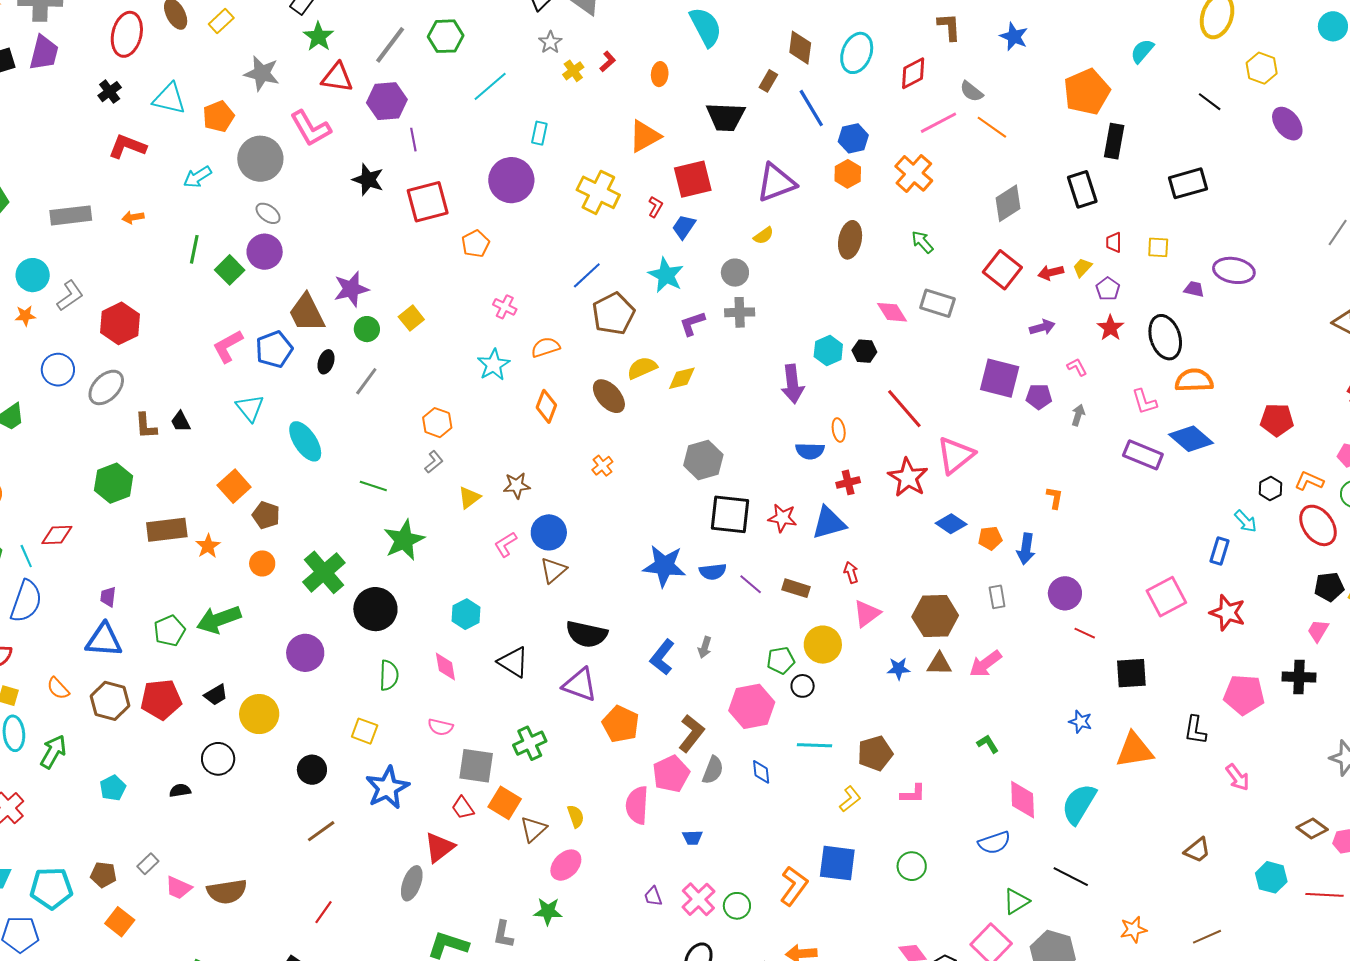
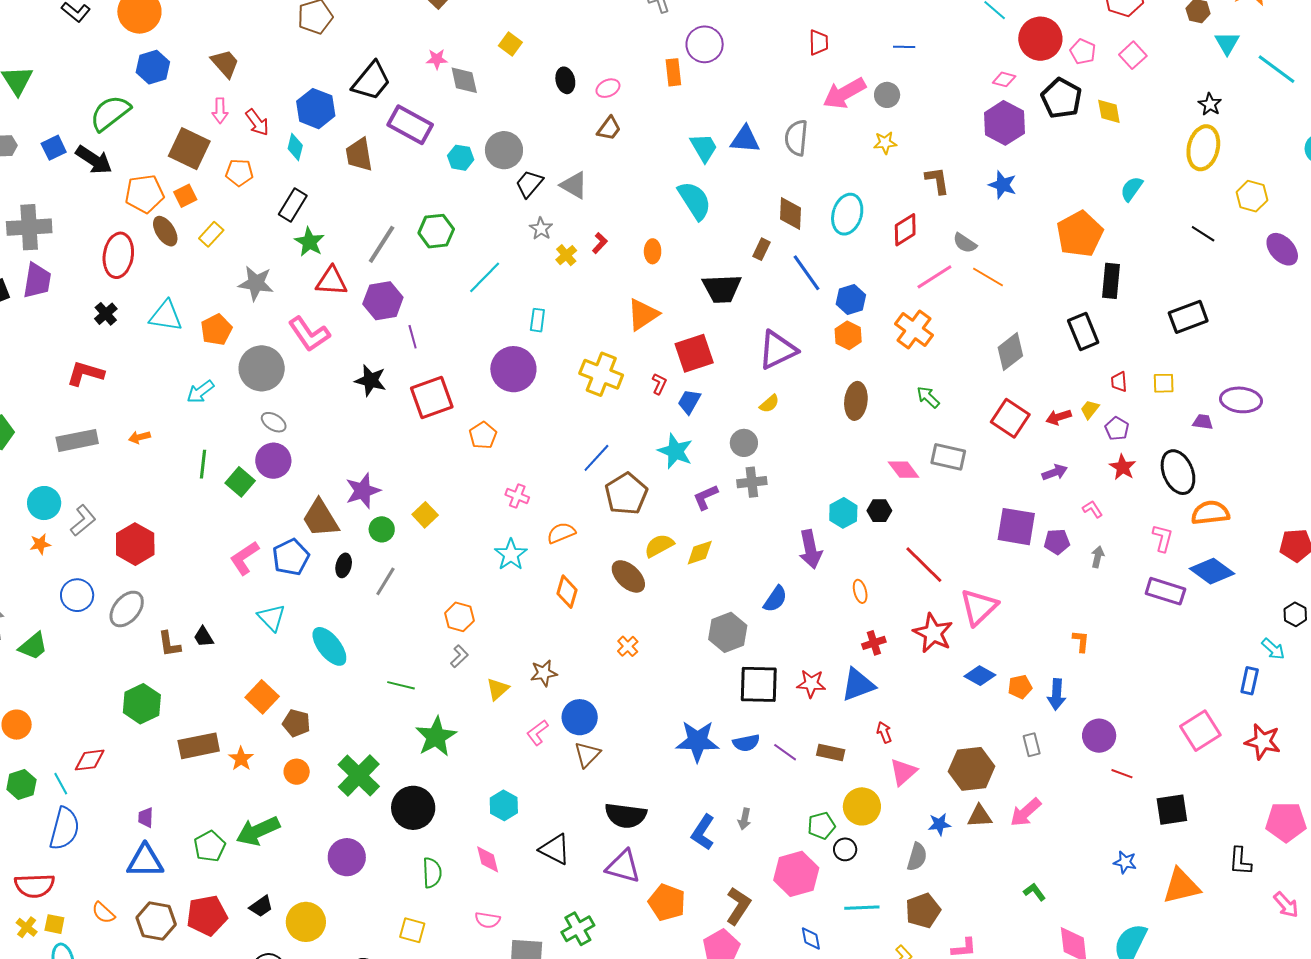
red L-shape: (127, 147) -> (85, 373), moved
pink L-shape: (1144, 402) -> (1163, 538), turned -144
blue semicircle: (810, 451) -> (775, 599), moved, turned -52
gray semicircle: (713, 770) -> (917, 857), moved

